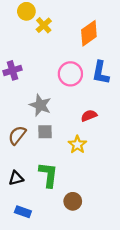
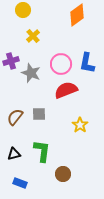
yellow cross: (44, 25) -> (33, 36), moved
orange diamond: (89, 33) -> (77, 15), moved
gray star: (40, 105) -> (31, 73), moved
red semicircle: (89, 116) -> (66, 90), moved, size x1.6
yellow star: (77, 145) -> (80, 125), moved

